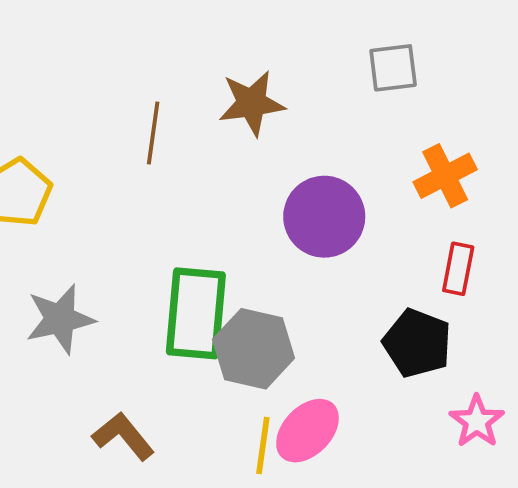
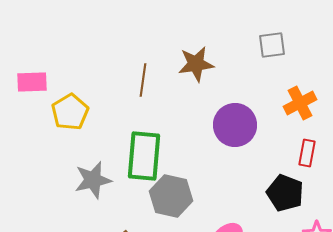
green rectangle: (196, 313) -> (144, 156), moved
gray hexagon: (254, 349) -> (171, 196), moved

